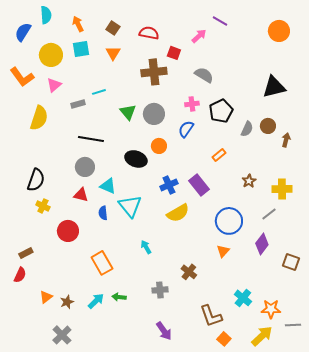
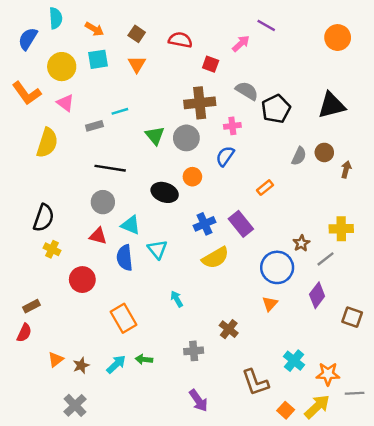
orange arrow: (78, 24) -> (94, 29), turned 147
brown cross: (154, 72) -> (200, 103), moved
pink triangle: (54, 85) -> (65, 103), turned -42
black pentagon: (221, 111) -> (276, 109), moved
brown star: (249, 181) -> (301, 243), moved
cyan triangle: (130, 206) -> (157, 249), size x0.7
blue semicircle: (103, 213) -> (125, 258), size x1.5
orange square: (224, 339) -> (286, 410), moved

